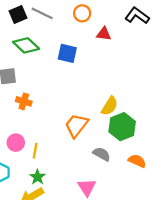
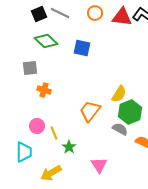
red triangle: (104, 34) -> (122, 17), moved, size x1.5
yellow line: (35, 151) -> (54, 133), turned -32
gray semicircle: (102, 154) -> (120, 129), moved
green star: (37, 177) -> (69, 147), moved

